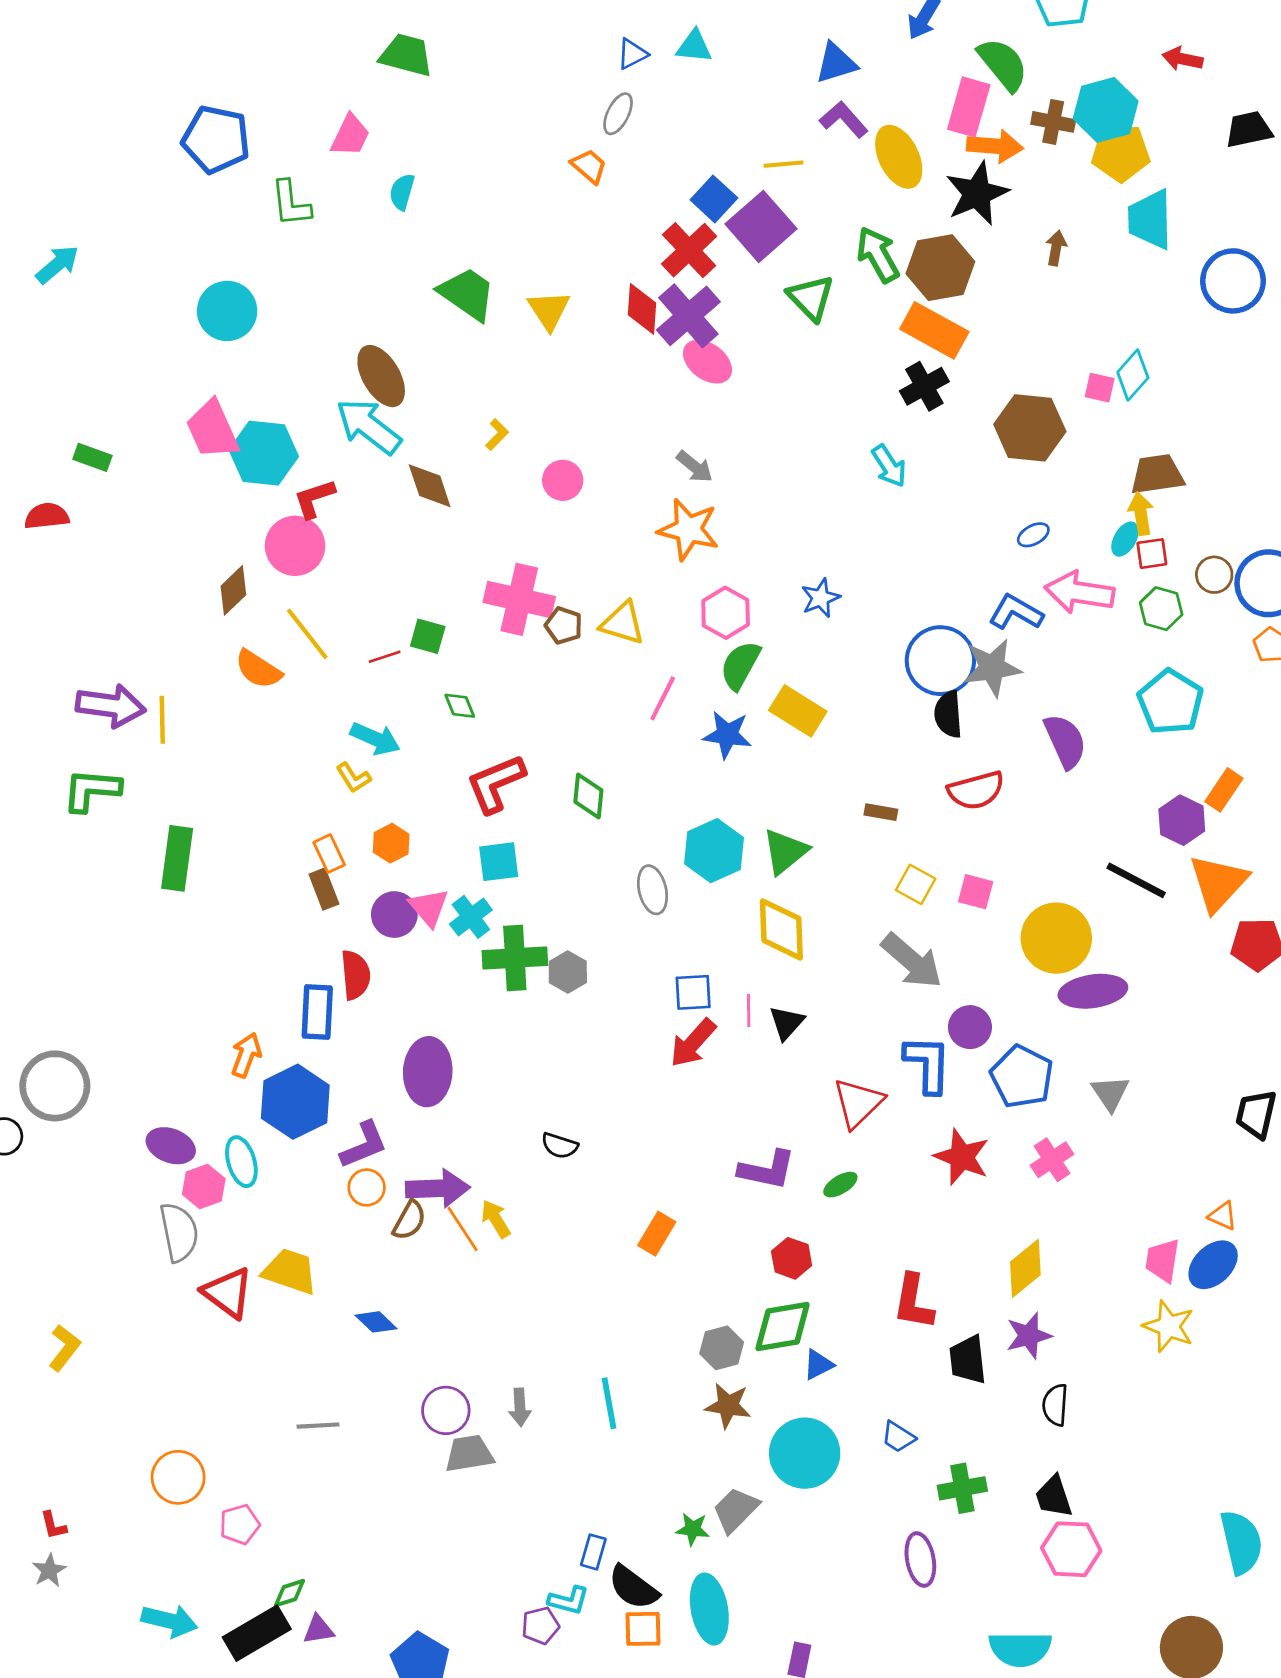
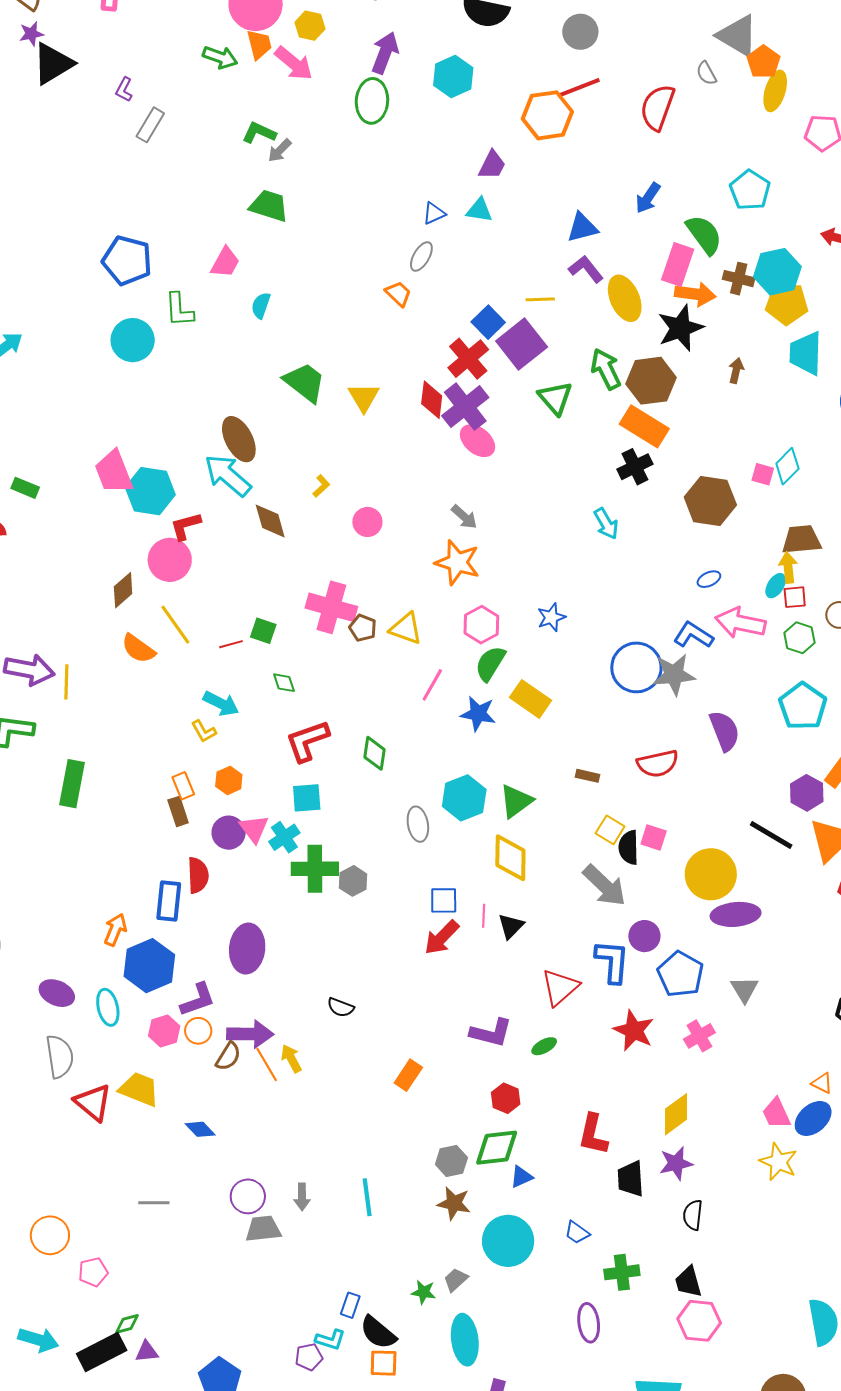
cyan circle: (227, 311) -> (133, 340), moved
black semicircle: (948, 714) -> (629, 847), moved
pink hexagon: (204, 1186) -> (164, 1031), moved
pink trapezoid: (1163, 1260) -> (776, 1113), turned -36
gray trapezoid: (736, 1510) -> (456, 1280), size x0.7
cyan ellipse: (709, 1609) -> (465, 1340), moved

